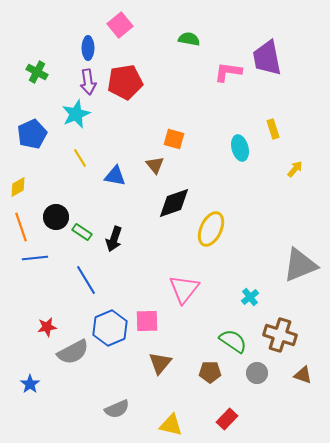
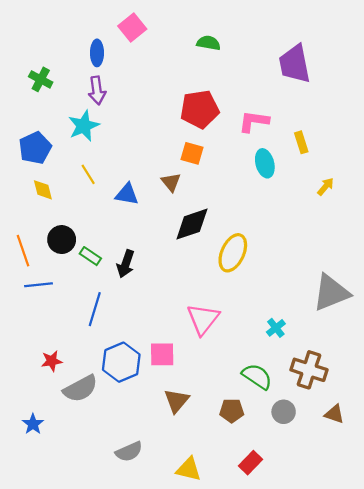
pink L-shape: (228, 72) -> (254, 121), moved
red pentagon: (125, 82) -> (200, 109), moved
yellow diamond: (18, 187) -> (43, 190), moved, turned -75
blue line: (86, 280) -> (95, 309), turned 48

